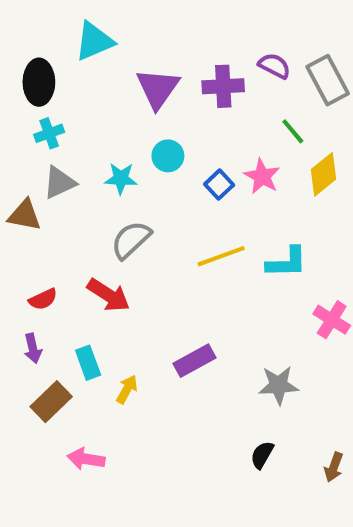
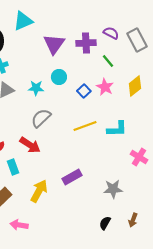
green line: (293, 131) -> (108, 61), moved
cyan rectangle: (88, 363) -> (13, 167), moved
yellow arrow: (127, 389) -> (39, 191), size x1.6
brown arrow: (334, 467) -> (133, 220), moved

